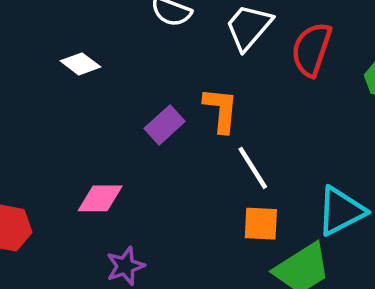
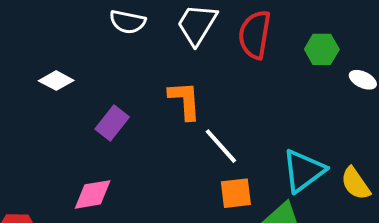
purple rectangle: (165, 125) -> (112, 123), moved

